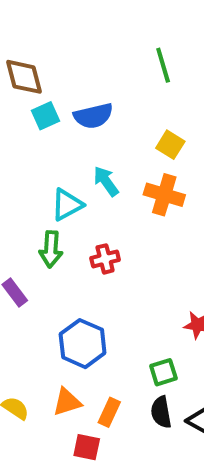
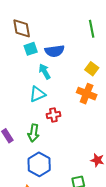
cyan arrow: (106, 181) -> (45, 72), moved
green arrow: (51, 249) -> (34, 133), moved
red cross: (105, 259) -> (53, 115), moved

